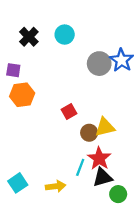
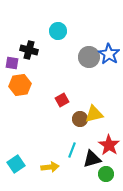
black cross: (29, 37) -> (29, 50), moved, turned -30
red star: (99, 158) -> (109, 145), moved

